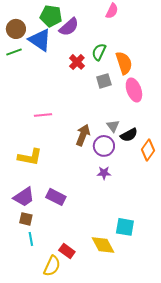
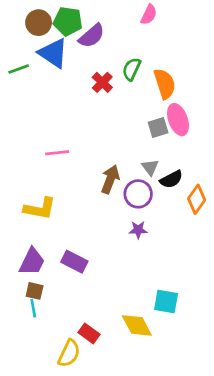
brown circle: (16, 29) -> (39, 23), moved
gray square: (104, 81) -> (158, 128), moved
purple trapezoid: (24, 197) -> (32, 262), turned -30
cyan line: (31, 239) -> (33, 308), moved

